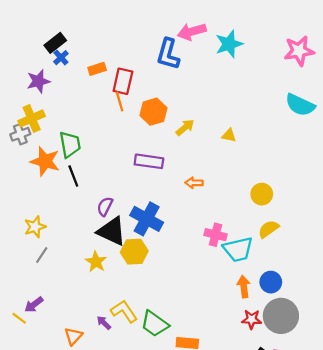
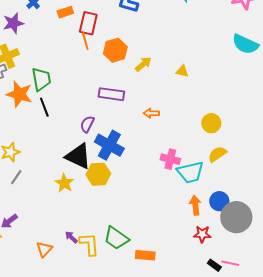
purple semicircle: (105, 206) -> (87, 124), moved
yellow L-shape: (124, 311) -> (89, 244), moved, turned 30
gray circle: (281, 316) -> (236, 217), moved

